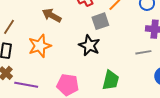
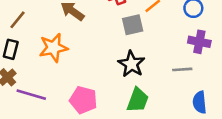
black star: (89, 45) -> (131, 64), moved

